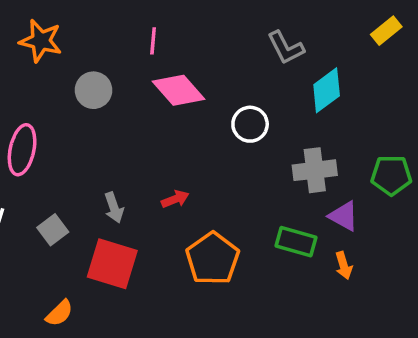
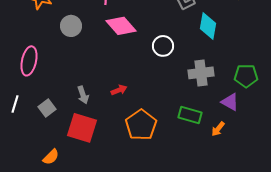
cyan diamond: (327, 90) -> (208, 26), turned -44
purple triangle: (344, 216) -> (230, 102), moved
orange arrow: (344, 265) -> (218, 129), turned 56

